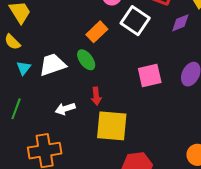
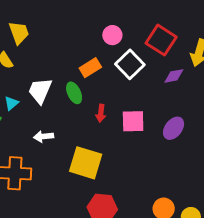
white trapezoid: (52, 65) -> (40, 91), turned -60
cyan triangle: (24, 68) -> (11, 103), moved
red arrow: (96, 96) -> (101, 113), moved

